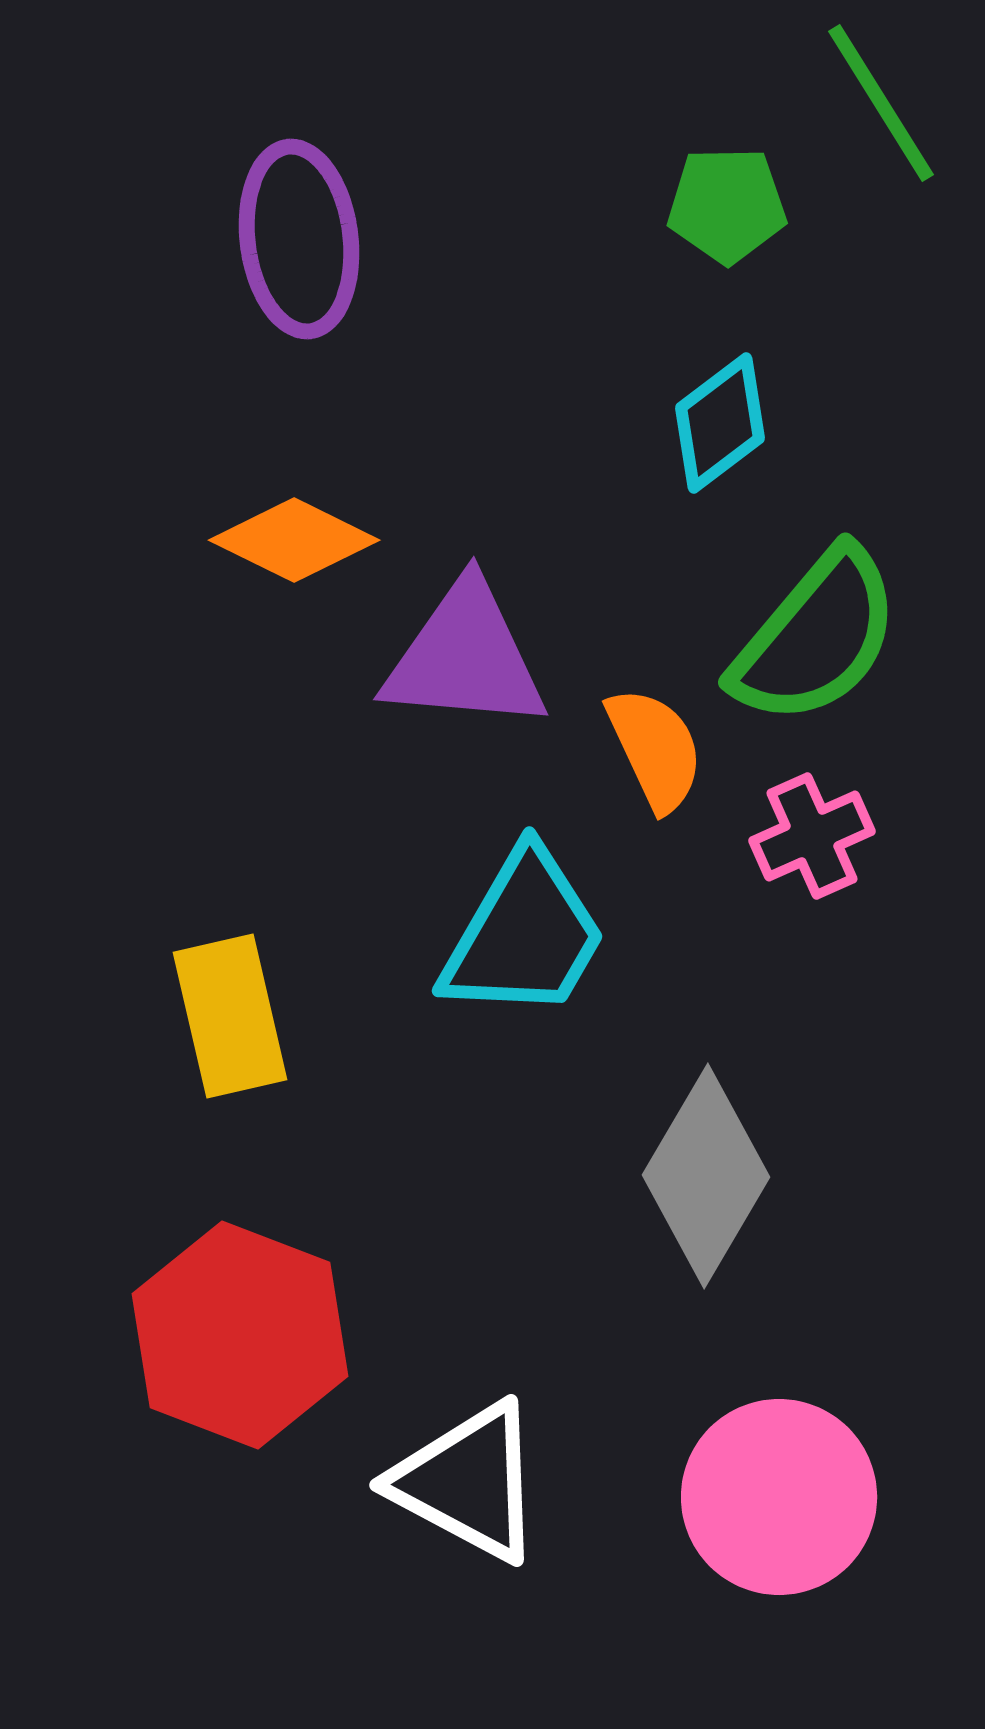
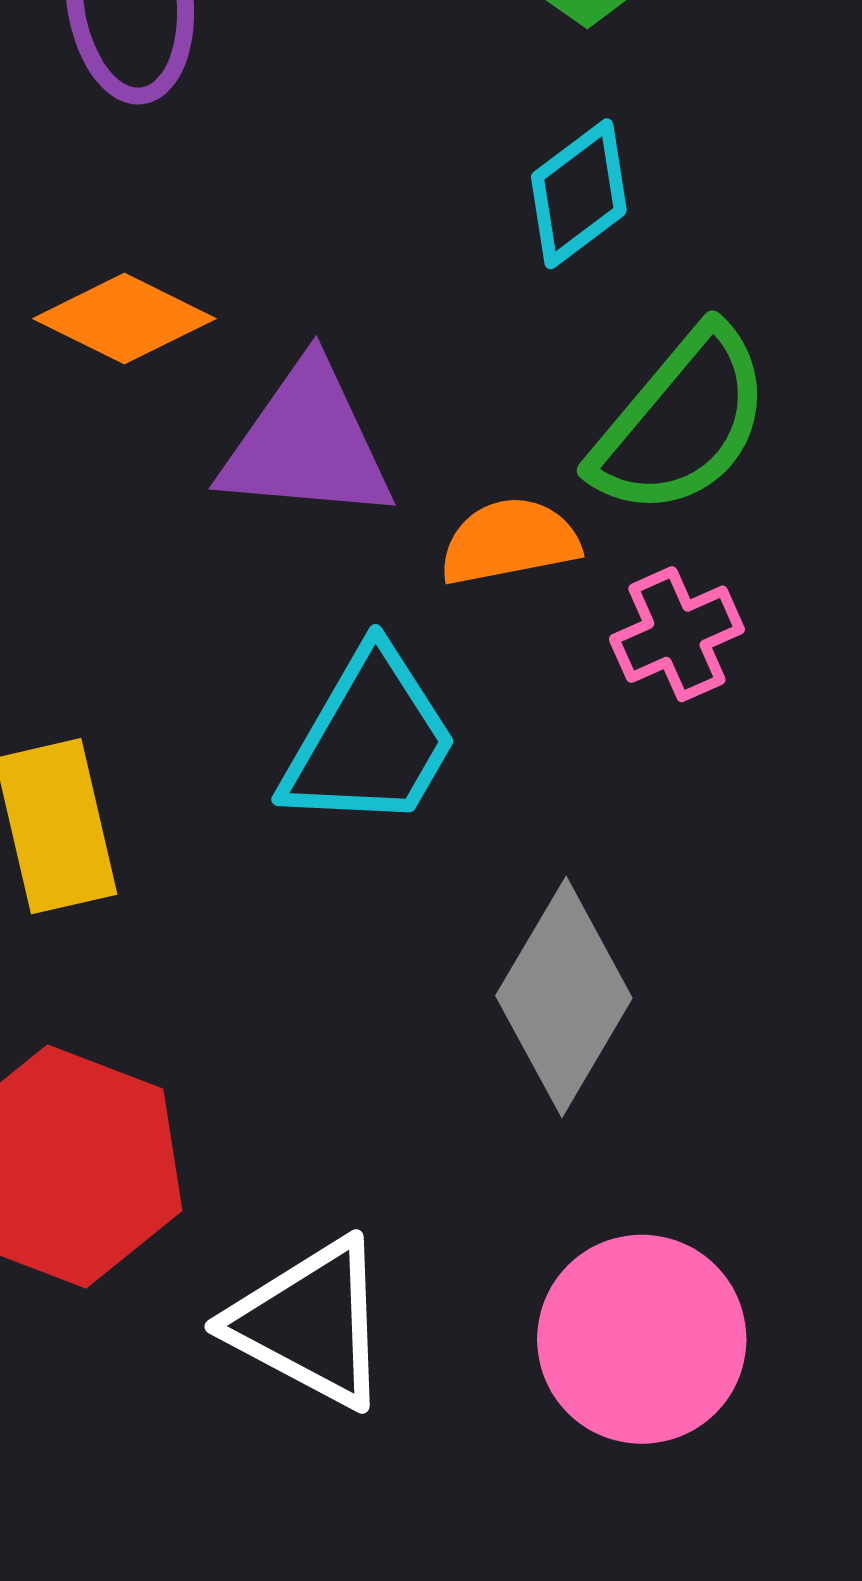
orange semicircle: (655, 749) -> (509, 541), turned -76

